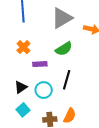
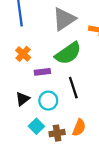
green semicircle: (64, 49) -> (68, 53), size x1.4
black line: (67, 80) -> (73, 88), turned -30
cyan square: (23, 110) -> (36, 126), moved

